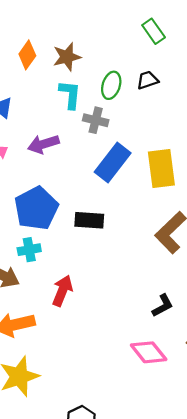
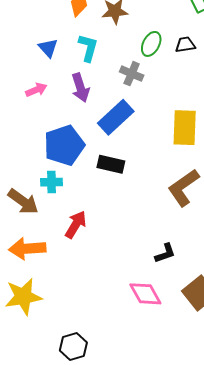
cyan L-shape: (70, 94) -> (88, 48), moved
purple arrow: (43, 144) -> (80, 88), turned -100
blue rectangle: (113, 162) -> (116, 117), moved

